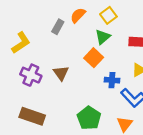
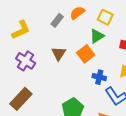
yellow square: (108, 15) -> (105, 17), turned -35
brown triangle: (61, 73) -> (59, 53), moved
brown rectangle: (32, 116) -> (21, 99), turned -75

